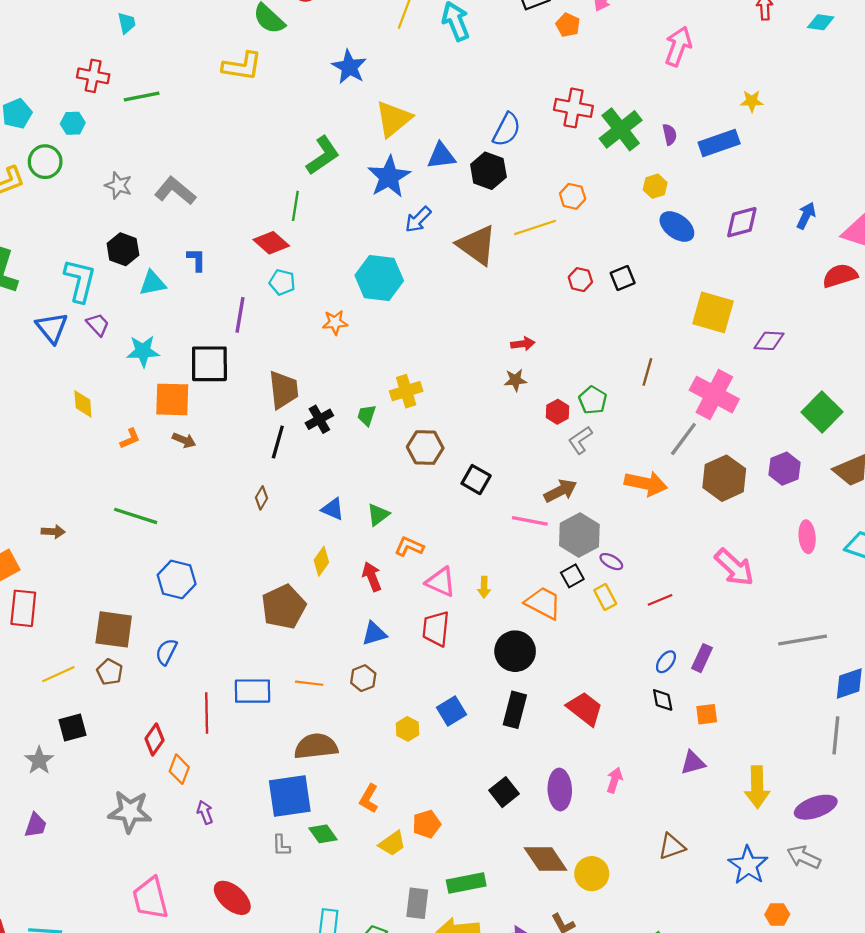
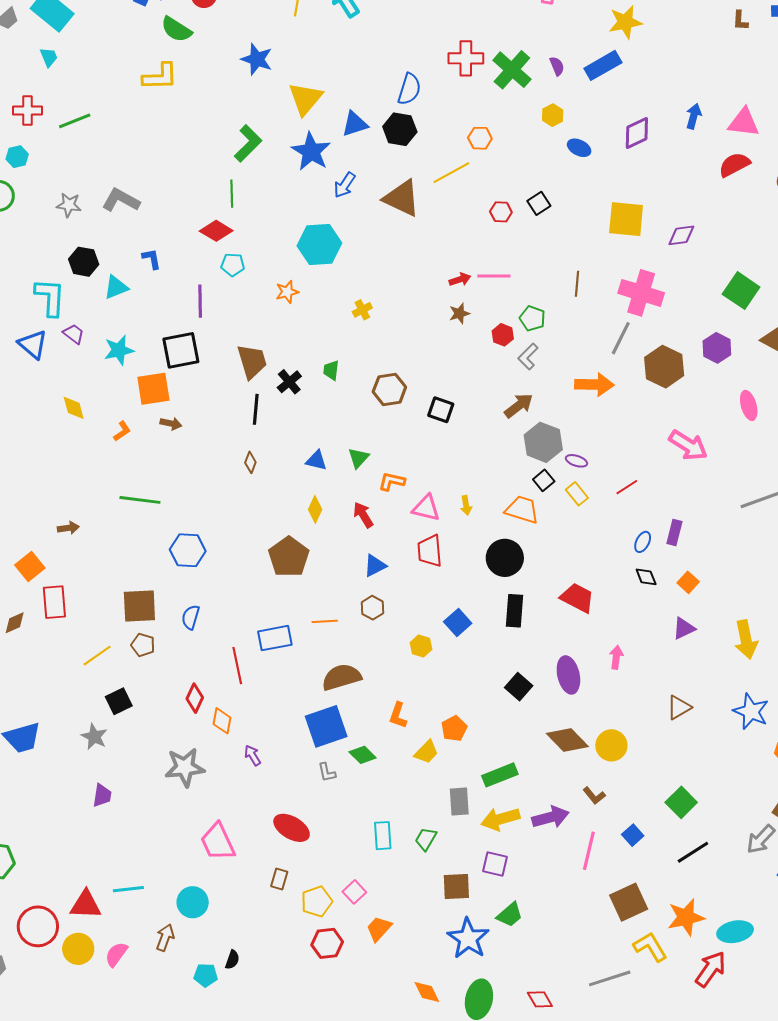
yellow star: (752, 101) -> (625, 22), size x1.6
blue ellipse: (677, 227) -> (579, 148), size x0.7
yellow cross: (406, 391) -> (362, 310), moved, size x0.7
pink line: (530, 521) -> (494, 276), moved
orange square: (707, 714) -> (688, 582), turned -30

